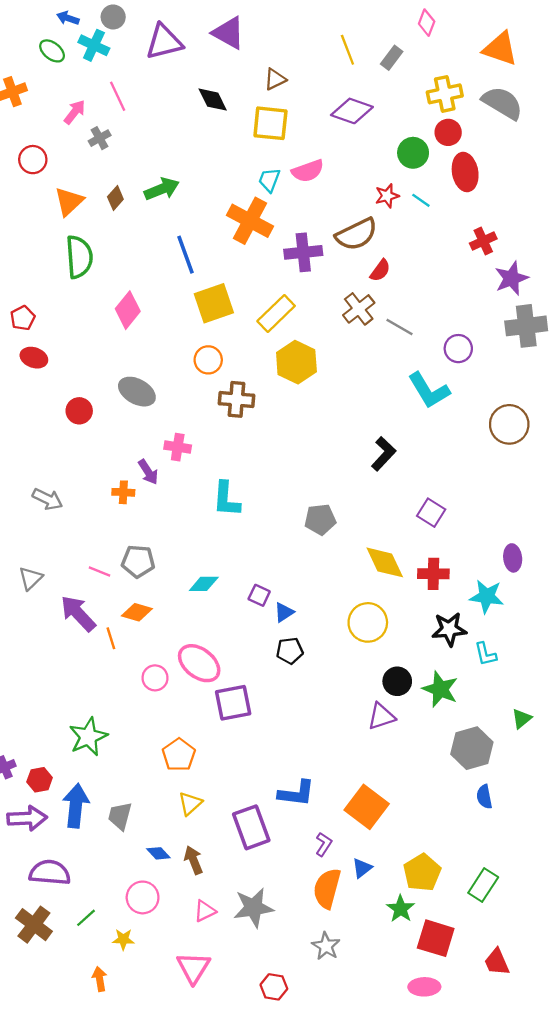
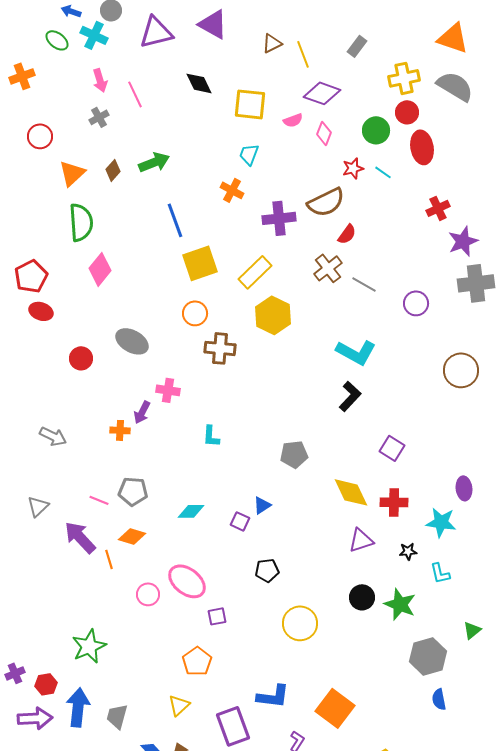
pink diamond: (427, 23) -> (324, 133), moved
yellow line: (347, 50) -> (303, 54), moved
brown triangle: (275, 79) -> (272, 43), moved
pink line: (118, 96) -> (135, 94), moved
pink arrow: (75, 112) -> (100, 80), moved, turned 125
pink semicircle: (308, 171) -> (293, 120), moved, size x0.7
orange cross: (250, 221) -> (232, 190), size x0.6
pink diamond: (128, 310) -> (100, 269), moved
red pentagon: (23, 318) -> (31, 276), size x1.5
cyan L-shape: (429, 390) -> (356, 352), moved, turned -30
purple arrow: (148, 472) -> (142, 412), turned 60
cyan L-shape: (226, 499) -> (211, 436), size x0.7
blue triangle: (284, 612) -> (262, 505), moved
yellow circle: (368, 622) -> (300, 623), moved
black star: (449, 629) -> (408, 551), size x0.6
purple square: (233, 703) -> (217, 616), size x0.6
purple triangle: (381, 716) -> (361, 540), moved
orange pentagon: (179, 755) -> (197, 661), moved

